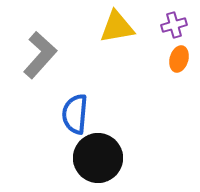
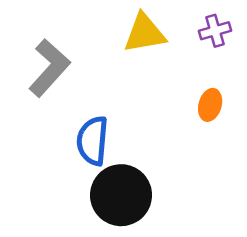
orange ellipse: (179, 59) -> (210, 105), moved

